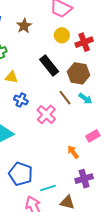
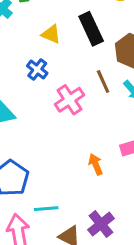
yellow triangle: (11, 77) -> (51, 34), moved
purple cross: (84, 179) -> (101, 224), moved, turned -36

